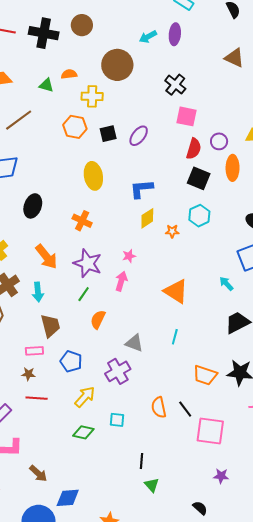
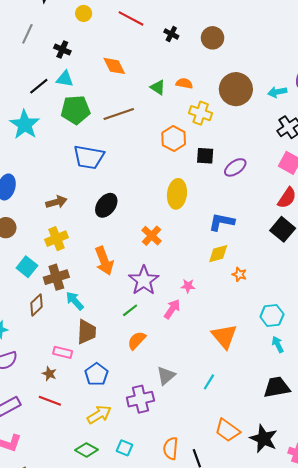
black cross: (44, 33) -> (171, 34), size x0.5
cyan arrow: (148, 37) -> (277, 92), moved
cyan hexagon: (199, 216) -> (272, 316), moved
cyan arrow: (38, 292) -> (75, 301), moved, turned 126
gray triangle: (134, 343) -> (166, 376), turned 42

